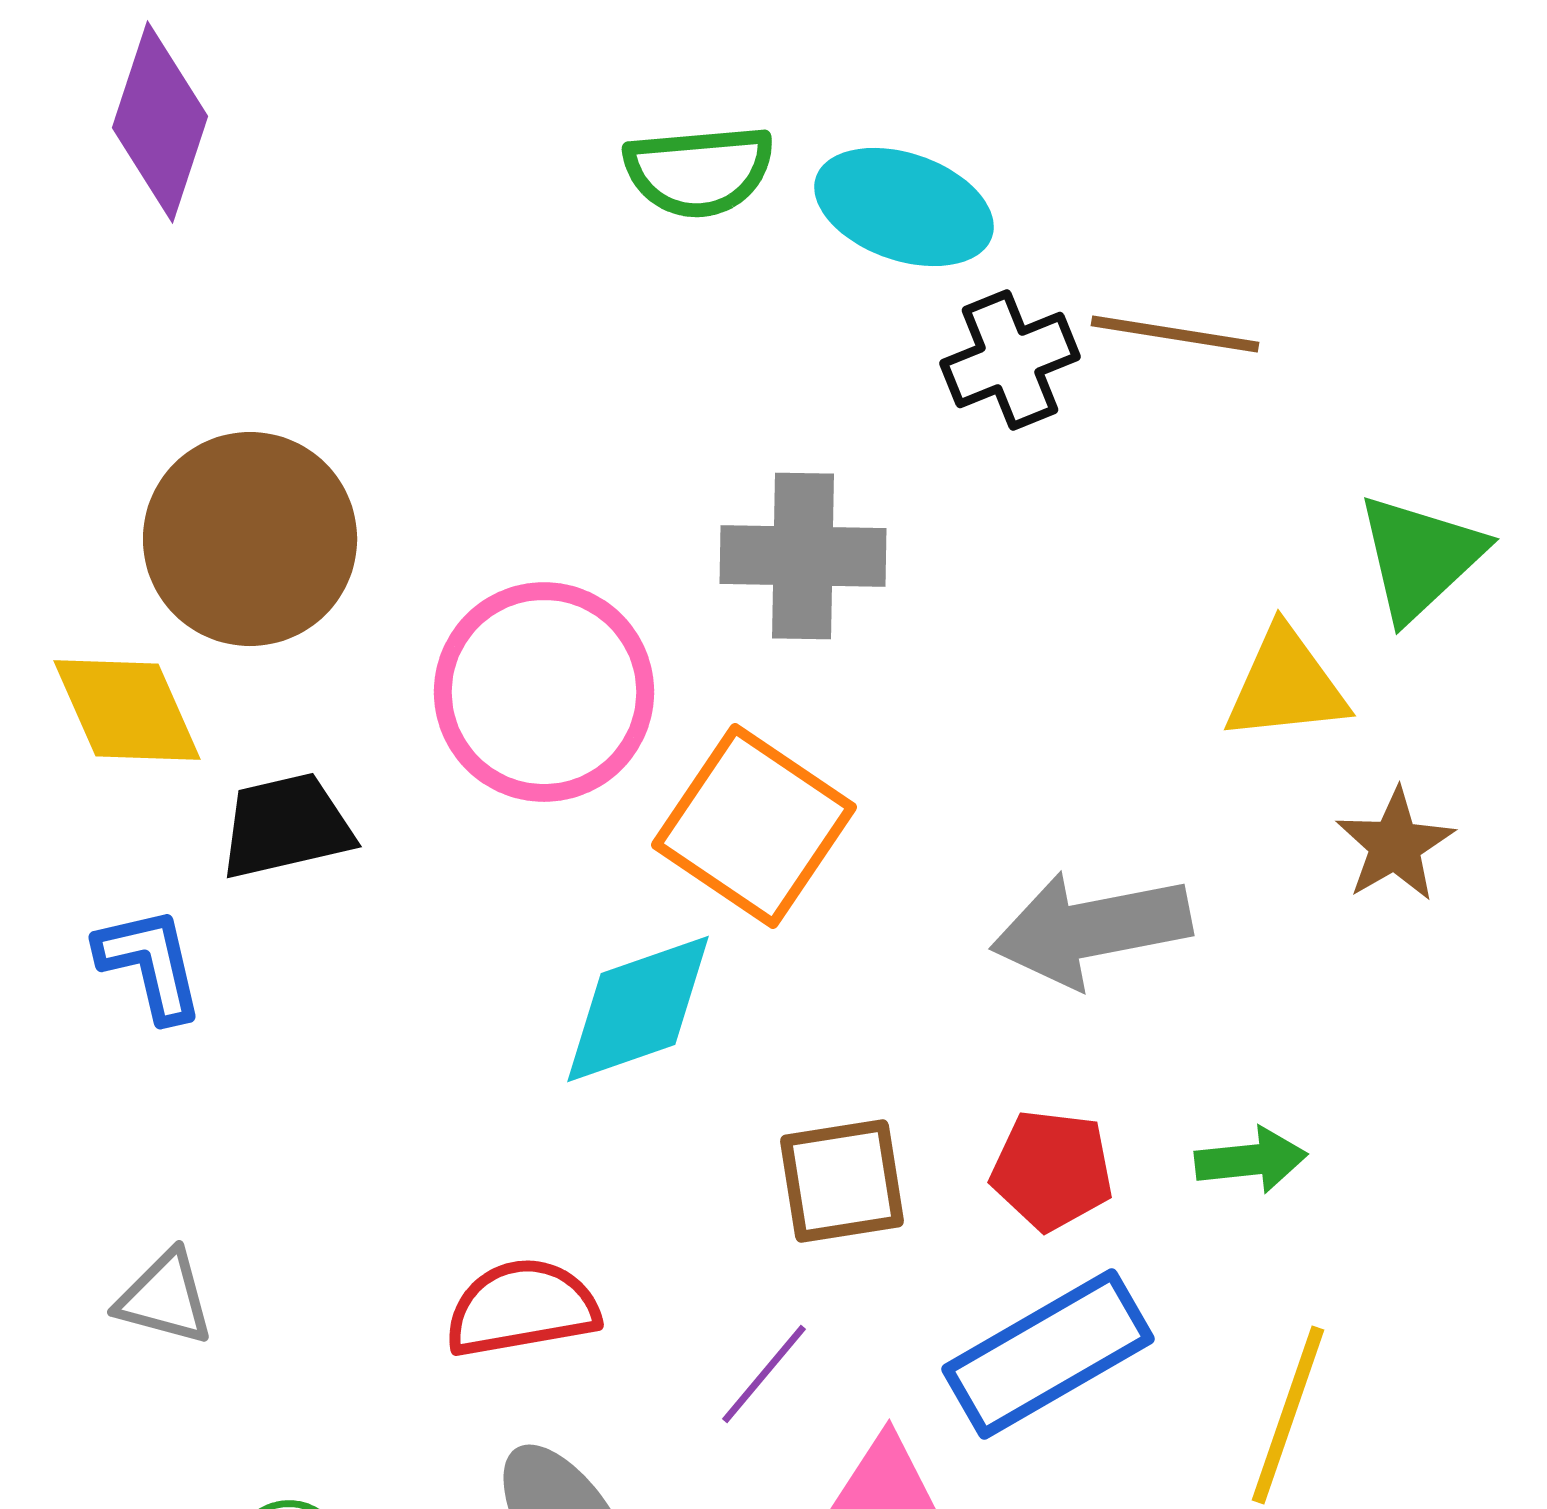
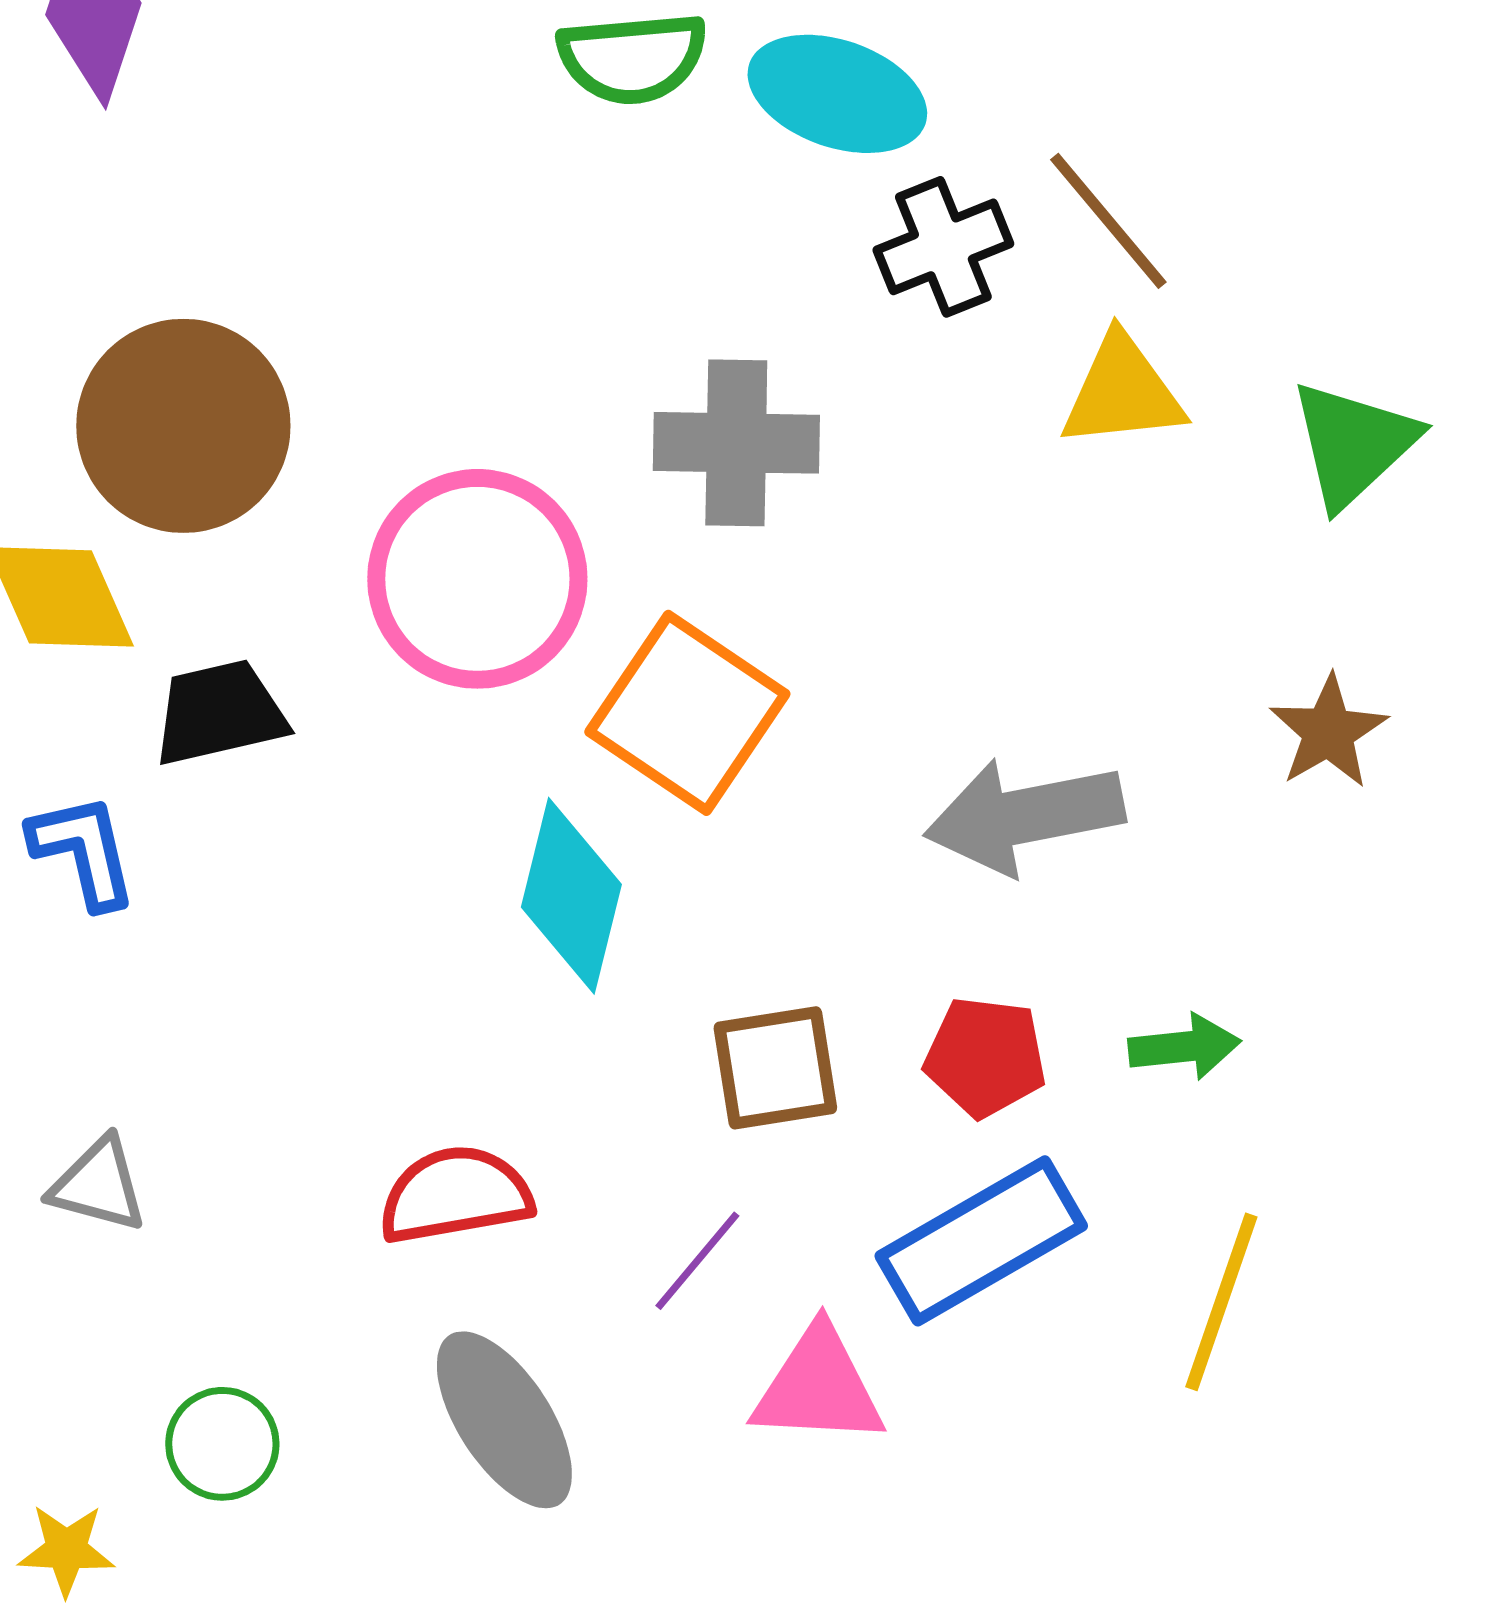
brown line: (1175, 334) -> (1108, 221), turned 41
yellow triangle: (1286, 685) -> (1122, 392), moved
cyan diamond: (638, 1009) -> (571, 896), turned -57

